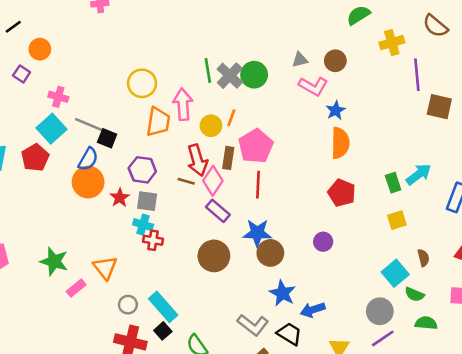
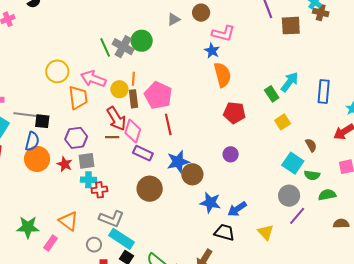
pink L-shape: (313, 86) -> (223, 33), moved
pink arrow: (183, 104) -> (93, 79), turned -50
brown rectangle: (228, 158) -> (133, 99), moved
gray L-shape: (253, 325) -> (111, 219), moved

